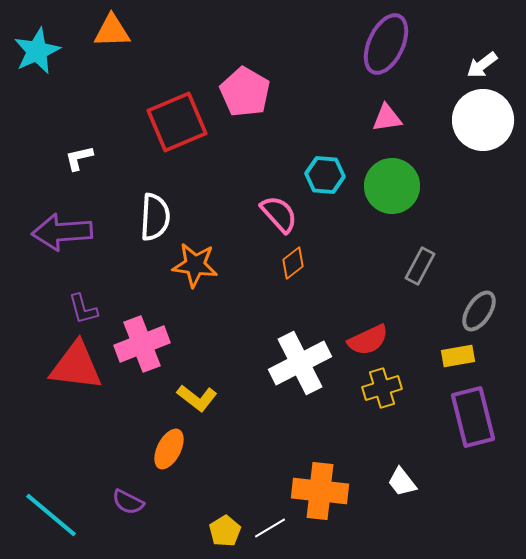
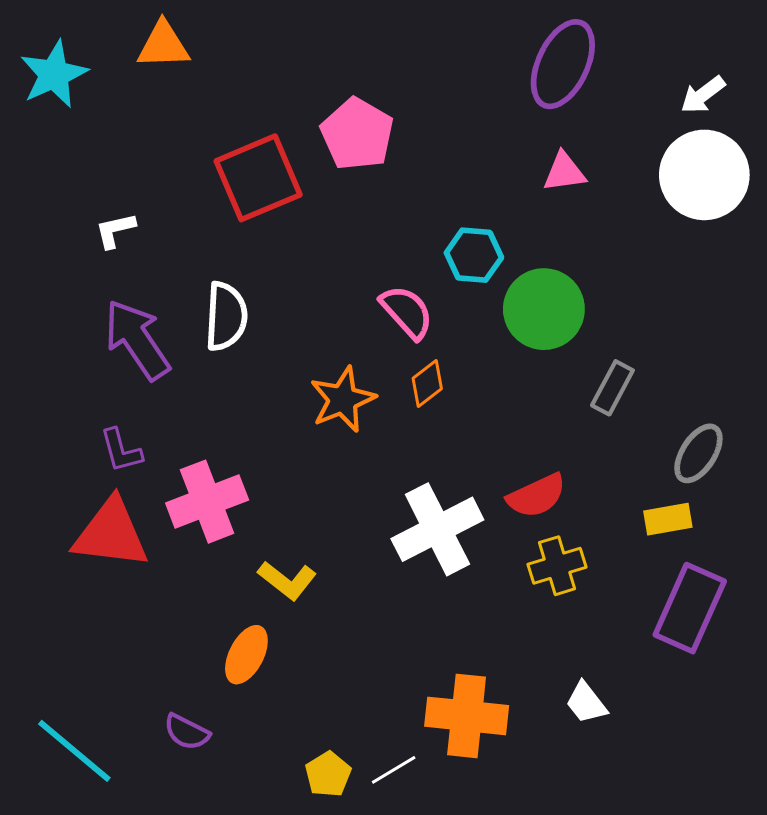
green circle: (392, 186) -> (544, 309), moved
purple arrow: (62, 232) -> (137, 340), moved, turned 60
orange star: (195, 265) -> (343, 399), moved, turned -30
purple rectangle: (473, 417) -> (690, 608), turned 38

